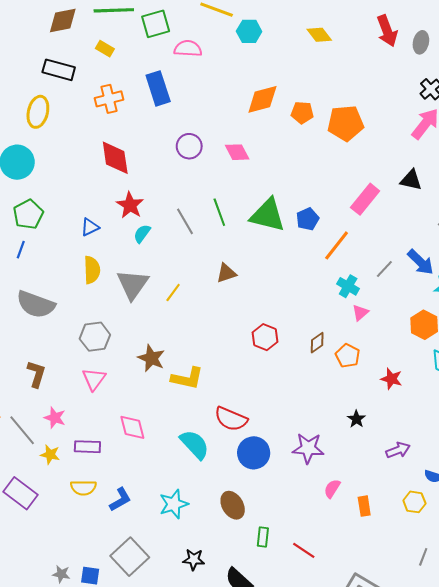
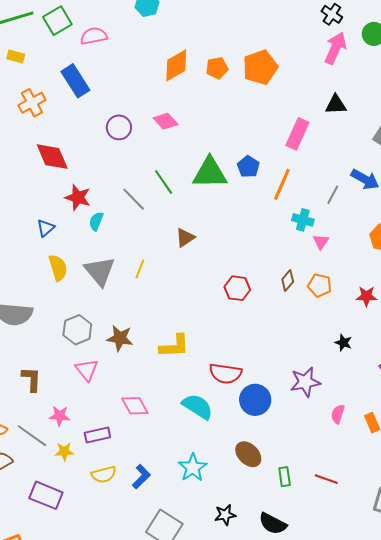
brown star: (151, 358) -> (120, 338), moved

